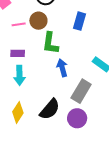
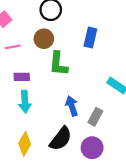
pink line: (19, 24) -> (13, 47), moved
blue arrow: (62, 68) -> (72, 106), moved
gray rectangle: (81, 91) -> (95, 117), size x0.7

